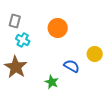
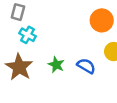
orange circle: (58, 28) -> (102, 20), moved
green star: (52, 82) -> (56, 65), moved

